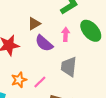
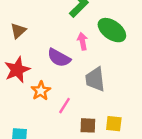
brown triangle: (34, 24) -> (18, 31), moved
orange star: (19, 80) -> (41, 91), moved

